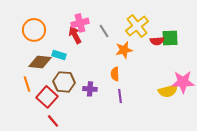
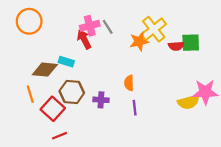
orange circle: (34, 30) -> (29, 21), moved
gray line: (104, 31) -> (108, 27), moved
orange star: (124, 50) -> (139, 41), moved
red line: (53, 121) -> (59, 136), turned -72

